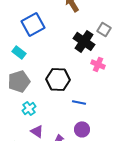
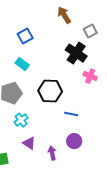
blue square: (33, 24) -> (25, 36), size x0.7
gray square: (104, 29) -> (90, 31), moved, turned 32
cyan rectangle: (19, 52) -> (22, 64), moved

